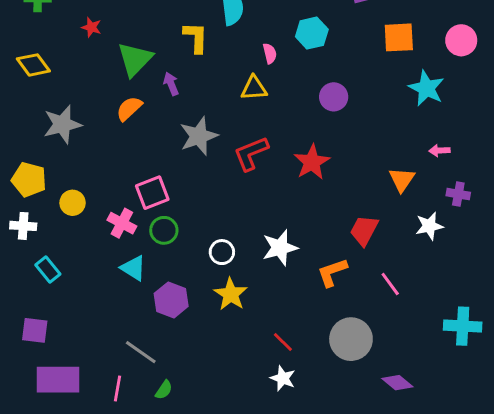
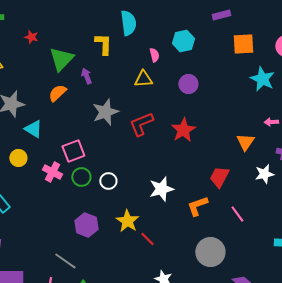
purple circle: (334, 97) -> (188, 84), moved
white circle: (222, 252) -> (108, 181), moved
cyan triangle: (133, 268) -> (33, 129), moved
red line: (283, 342) -> (147, 239), moved

